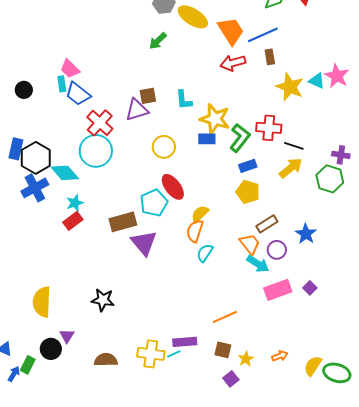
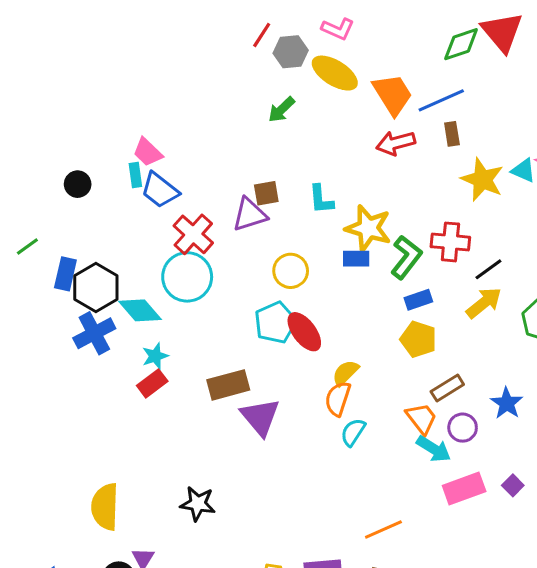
black line: (294, 146) -> (488, 269), turned -54
cyan pentagon: (154, 203) -> (275, 323), moved

